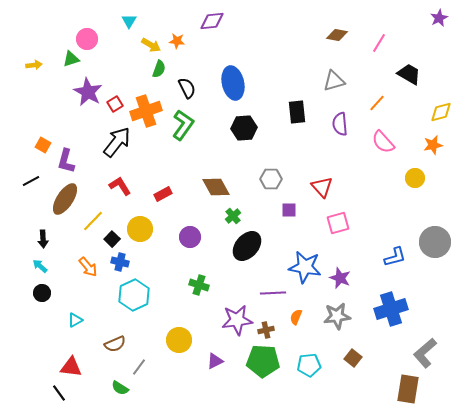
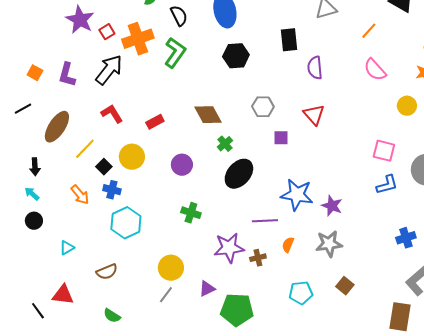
purple semicircle: (340, 124) -> (315, 68), moved
purple L-shape: (66, 161) -> (67, 75), moved
pink square: (338, 223) -> (384, 151), moved, turned 30
blue cross: (391, 309) -> (406, 238), moved, size x0.6
green pentagon: (263, 361) -> (237, 310), moved
gray line: (139, 367) -> (166, 295), moved
black line: (59, 393) -> (38, 311), moved

